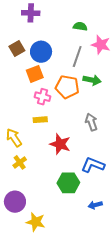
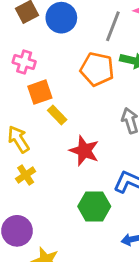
orange square: (35, 74) -> (40, 92), moved
pink cross: (43, 97) -> (24, 62), moved
yellow rectangle: (40, 120) -> (57, 115), turned 48

